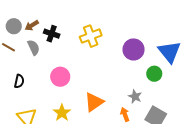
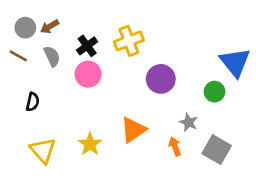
black cross: (52, 34) -> (87, 46), moved, turned 35
purple circle: (134, 49) -> (161, 79), moved
pink circle: (60, 77) -> (88, 74), moved

